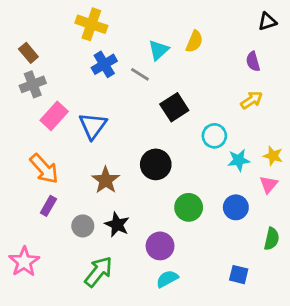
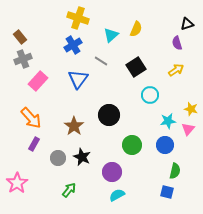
black triangle: (267, 21) -> (187, 24), moved
yellow cross: (91, 24) -> (78, 18), moved
gray line: (140, 74) -> (101, 61), moved
black square: (174, 107) -> (136, 67), moved
blue triangle: (93, 126) -> (78, 79), moved
cyan star: (239, 160) -> (168, 121), moved
green semicircle: (272, 239) -> (175, 171), moved
green arrow: (99, 272) -> (69, 190), size x0.7

